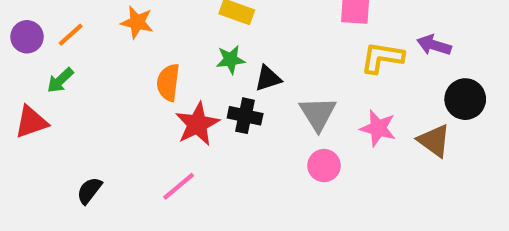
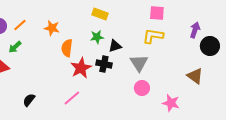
orange star: (137, 22) -> (52, 28), moved
purple arrow: (434, 45) -> (195, 30), turned 91
yellow L-shape: (382, 58) -> (153, 36), moved
black circle: (465, 99) -> (210, 46), moved
pink star: (378, 128) -> (171, 103), moved

